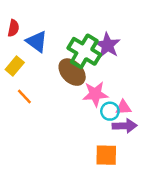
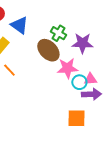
purple star: (107, 45) -> (82, 43), moved, turned -30
green cross: (84, 51) -> (58, 33), size x0.6

